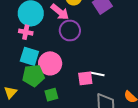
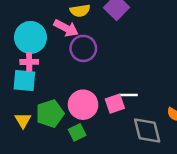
cyan square: (29, 56) -> (24, 81), moved
pink circle: (50, 63) -> (83, 105), moved
yellow triangle: (10, 92) -> (23, 120), moved

